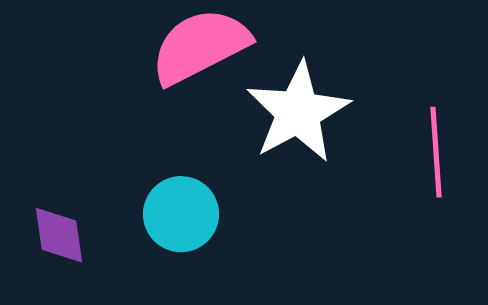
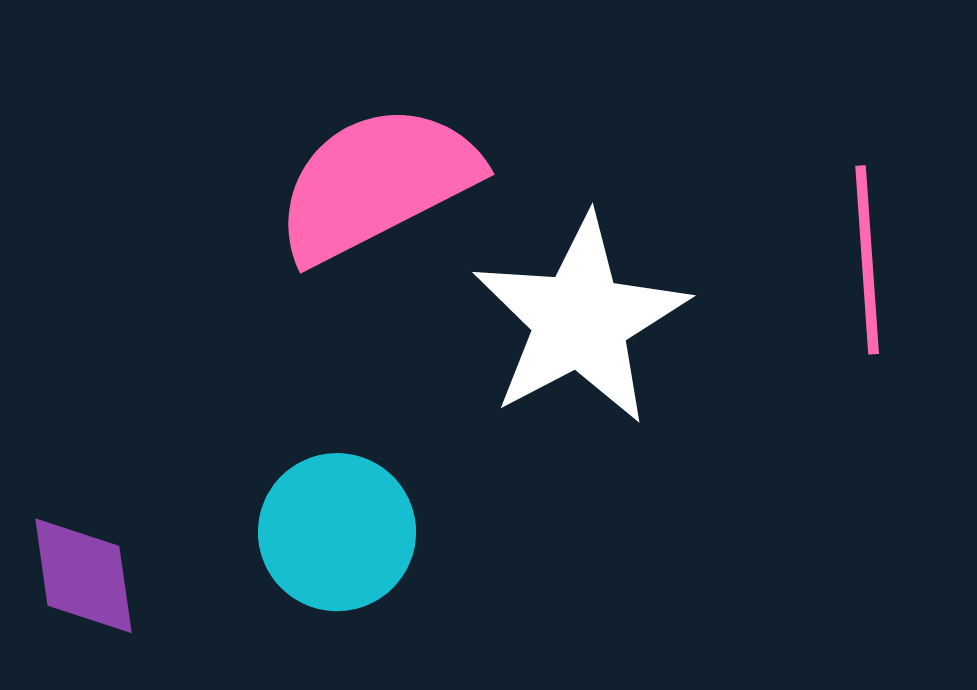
pink line: (436, 152) -> (867, 260), moved

